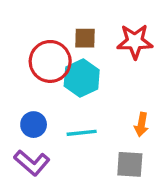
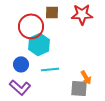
cyan hexagon: (82, 78) -> (39, 44), moved
orange arrow: (141, 125) -> (86, 77), moved, turned -40

